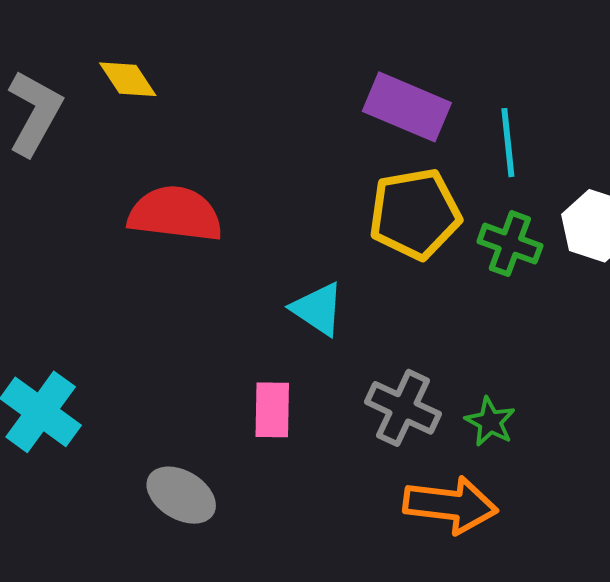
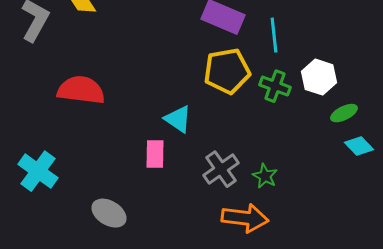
red semicircle: (175, 214) -> (81, 90), moved
gray cross: (403, 408) -> (221, 169), turned 30
pink rectangle: (272, 410) -> (155, 154), moved

